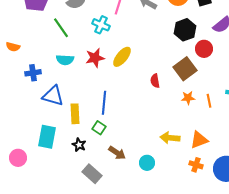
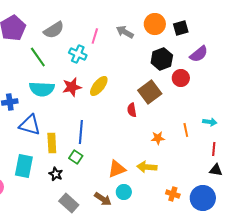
cyan semicircle: (65, 60) -> (42, 89), size x1.4
brown square: (185, 69) -> (150, 92), moved
orange star: (188, 98) -> (158, 138), moved
orange triangle: (199, 140) -> (117, 169), moved
brown arrow: (117, 153) -> (103, 199), moved

